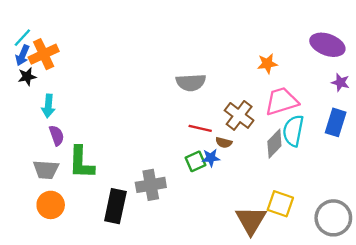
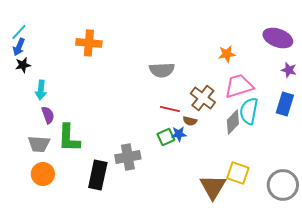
orange cross: (44, 54) -> (89, 43), moved, turned 30

